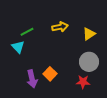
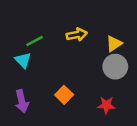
gray circle: (89, 62) -> (115, 67), moved
purple arrow: (32, 79) -> (22, 101), moved

